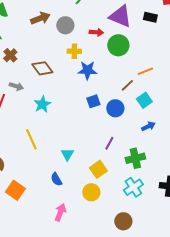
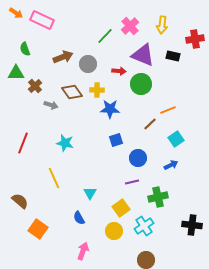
brown cross: (10, 55) -> (35, 86), moved
brown diamond: (42, 68) -> (72, 92), moved
gray arrow: (16, 86) -> (51, 105), moved
cyan square: (144, 100) -> (176, 139), moved
cyan star: (42, 104) -> (65, 143), turned -30
blue circle: (115, 108) -> (138, 158), moved
purple line: (109, 143) -> (132, 182), turned 48
cyan cross: (133, 187) -> (144, 226), moved

